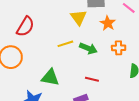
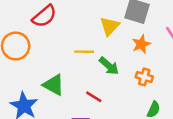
red line: (92, 79) -> (94, 97), moved

